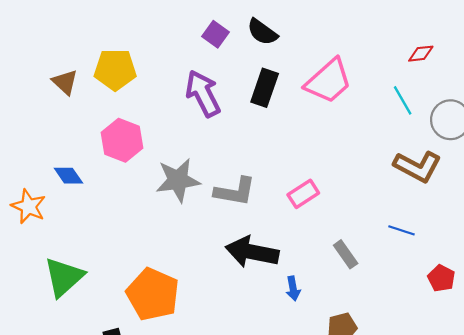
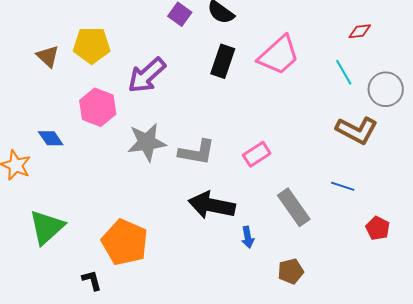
purple arrow: (203, 94) -> (147, 75), moved, turned -105
gray rectangle: (346, 254) -> (294, 207), size x1.5

